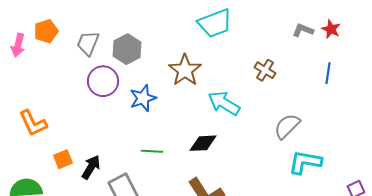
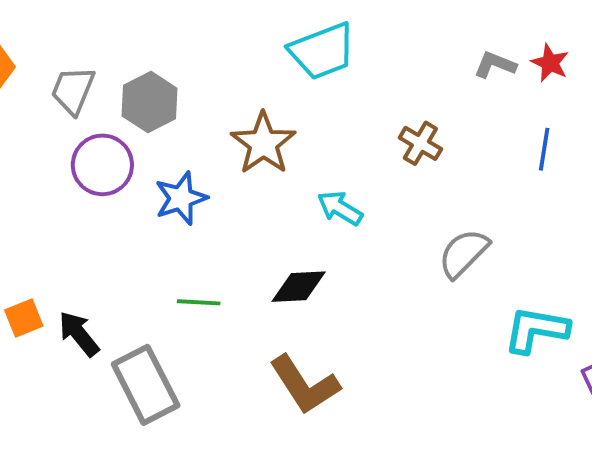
cyan arrow: (224, 103) -> (340, 208), size x0.7
cyan L-shape: (305, 162) -> (536, 330), moved
black arrow: (91, 167) -> (79, 334), turned -70

